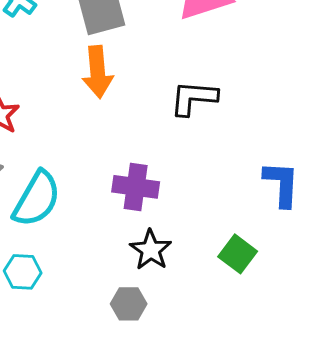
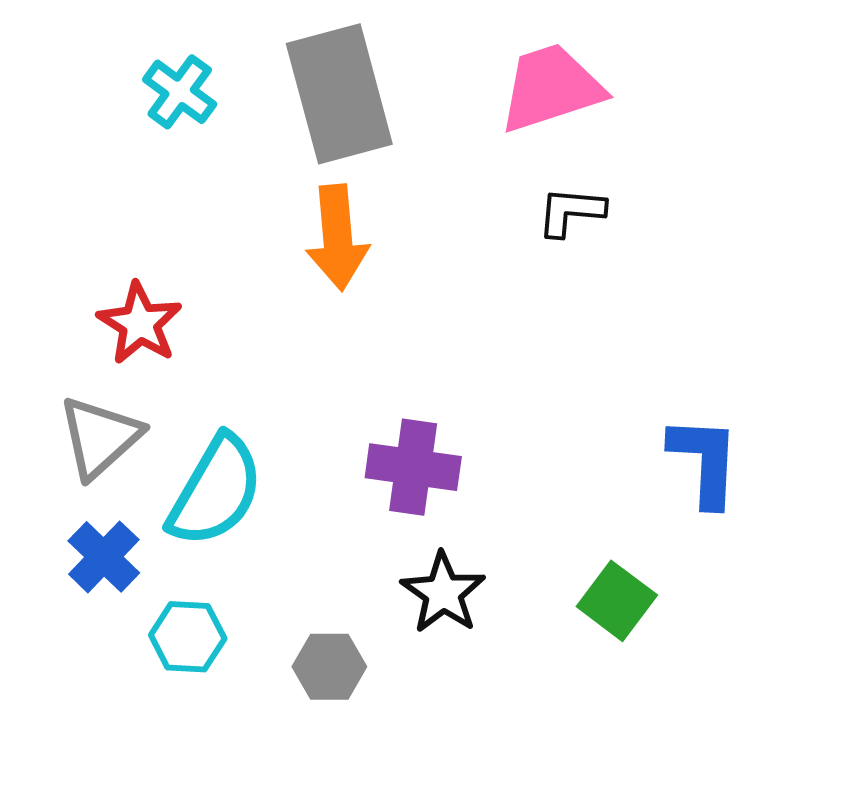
black L-shape: (194, 98) -> (571, 212), moved, size x0.7
gray hexagon: (129, 304) -> (329, 667), moved

